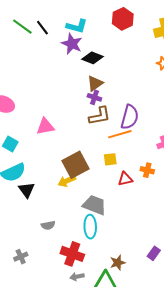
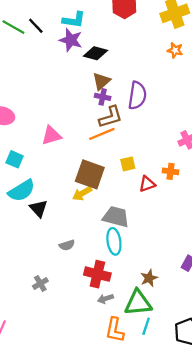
purple semicircle: (130, 117) -> (137, 95), moved
orange line: (120, 134) -> (102, 134), moved
brown square: (75, 165) -> (90, 174), turned -36

